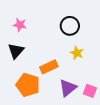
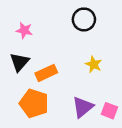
black circle: (70, 26) -> (84, 19), moved
orange rectangle: (49, 67) -> (46, 73), moved

